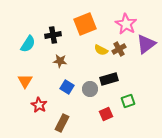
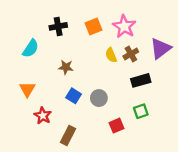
orange square: (85, 24) -> (93, 26), size x0.7
pink star: (126, 24) -> (124, 26), moved
black cross: (53, 35) -> (58, 26), moved
yellow semicircle: (101, 50) -> (111, 55), turned 40
black rectangle: (109, 79) -> (141, 80), moved

